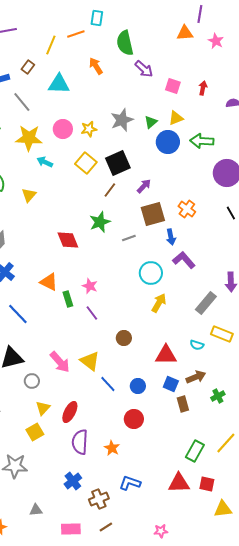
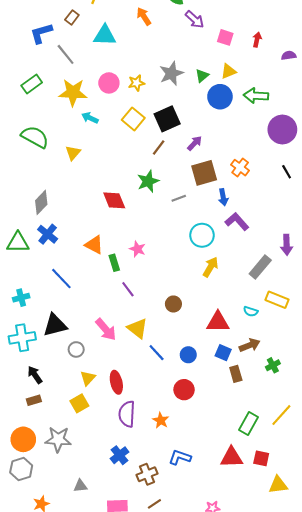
purple line: (92, 313) -> (128, 289), moved
red ellipse: (70, 412) -> (116, 382), turned -40

